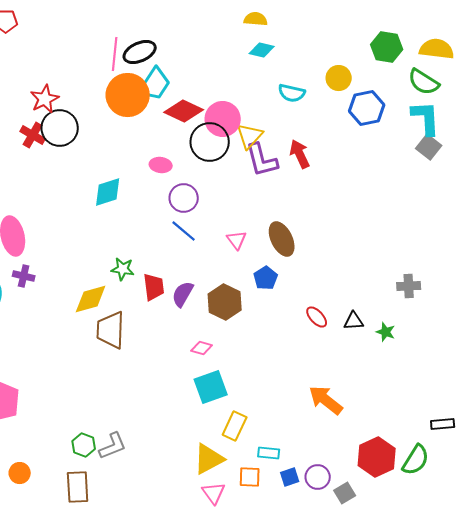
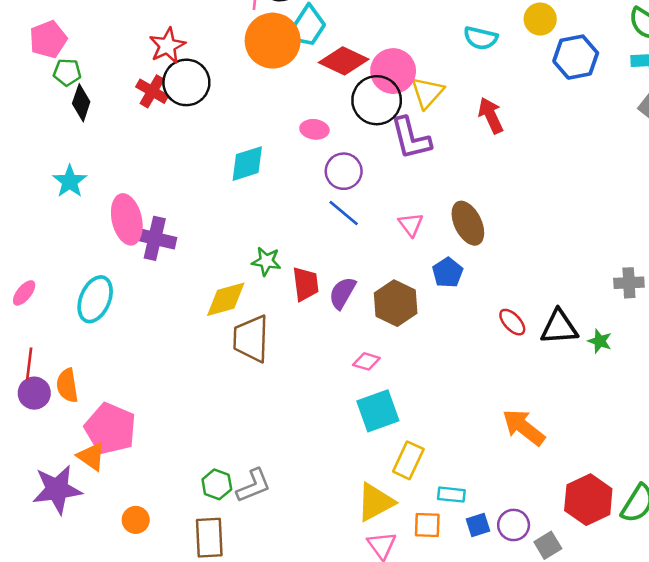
purple L-shape: (262, 160) -> (411, 138), moved
purple cross: (24, 276) -> (155, 238), moved, size x1.5
black triangle: (354, 321) -> (559, 327), size x1.5

